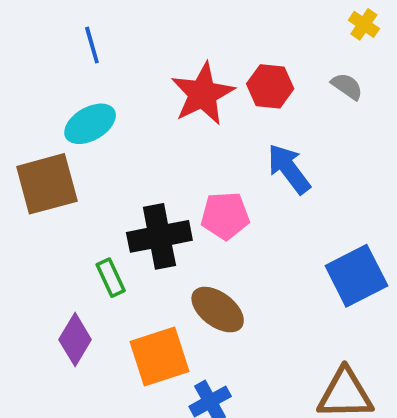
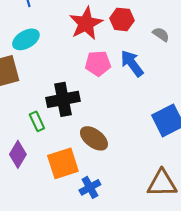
gray semicircle: (347, 86) -> (161, 34), moved
pink pentagon: (225, 216) -> (98, 63), moved

